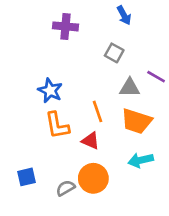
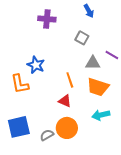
orange L-shape: (57, 125) -> (20, 84), moved
blue square: (26, 177) -> (19, 127), size x1.6

